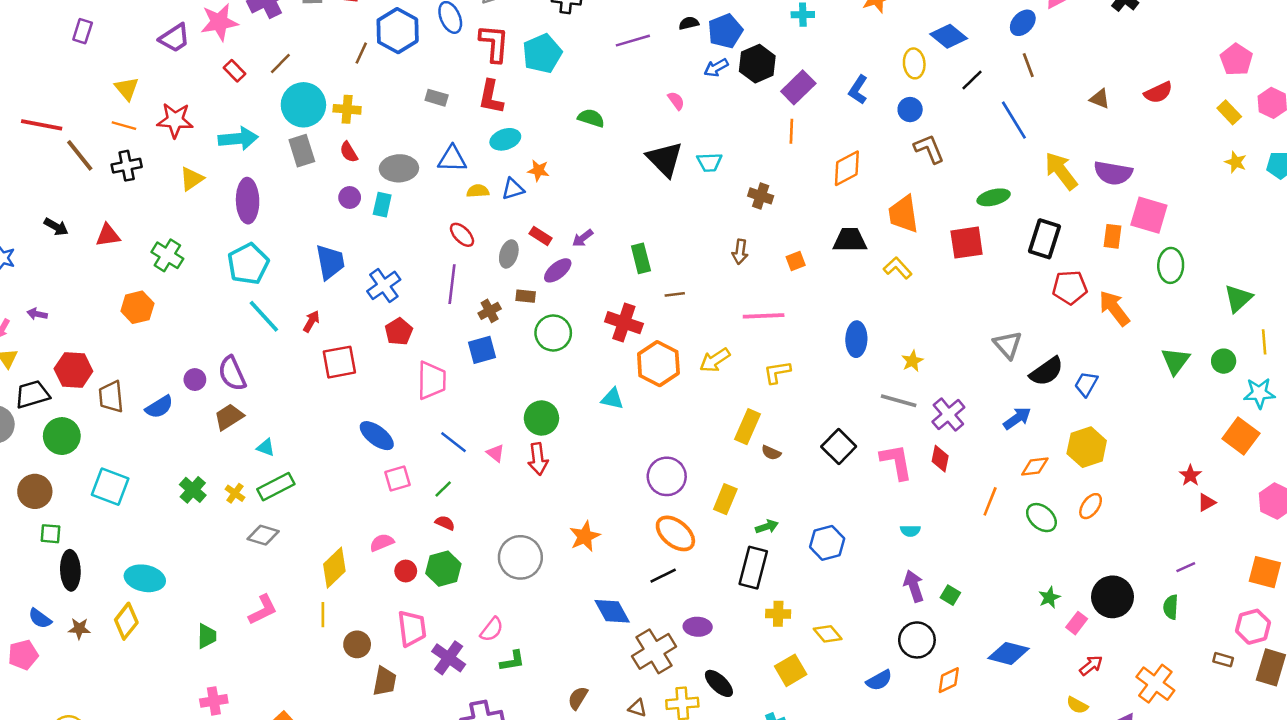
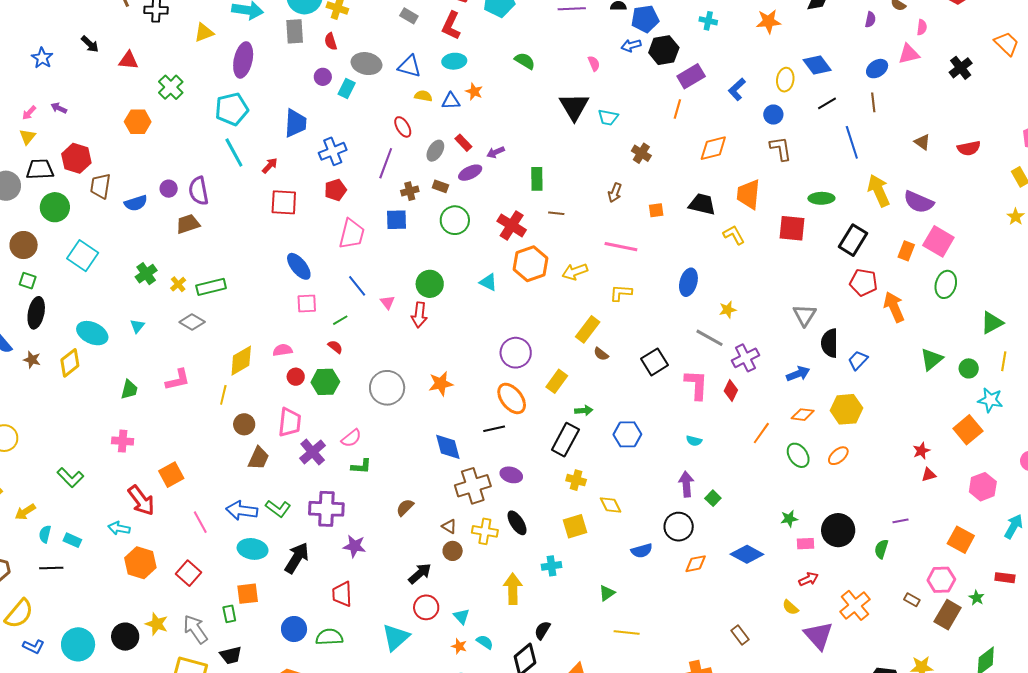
black semicircle: (1047, 371) -> (830, 343), turned 112
cyan triangle: (266, 448) -> (137, 326), moved, turned 35
pink rectangle: (1077, 623) -> (805, 544), turned 36

